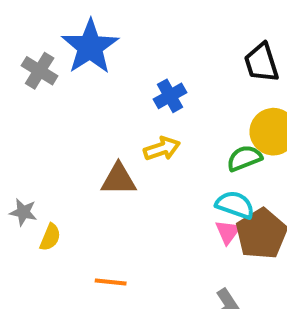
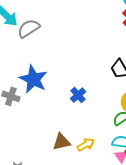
yellow arrow: (162, 149) -> (86, 145), moved

